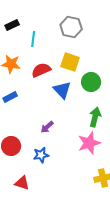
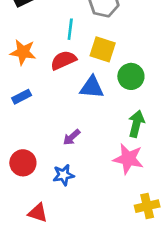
cyan line: (33, 39) -> (70, 29), moved
blue triangle: (62, 90) -> (92, 87), turned -42
pink star: (89, 143) -> (128, 159), turned 30

